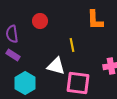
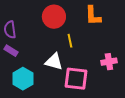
red circle: (40, 21) -> (54, 17), moved, size x1.5

